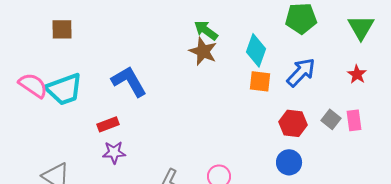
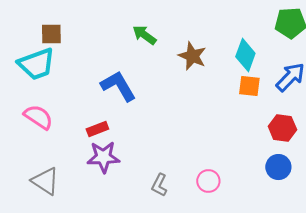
green arrow: (206, 30) -> (144, 35), moved
pink semicircle: (33, 85) -> (38, 117), moved
cyan trapezoid: (64, 89) -> (36, 64), moved
purple star: (114, 152) -> (103, 157), size x1.4

